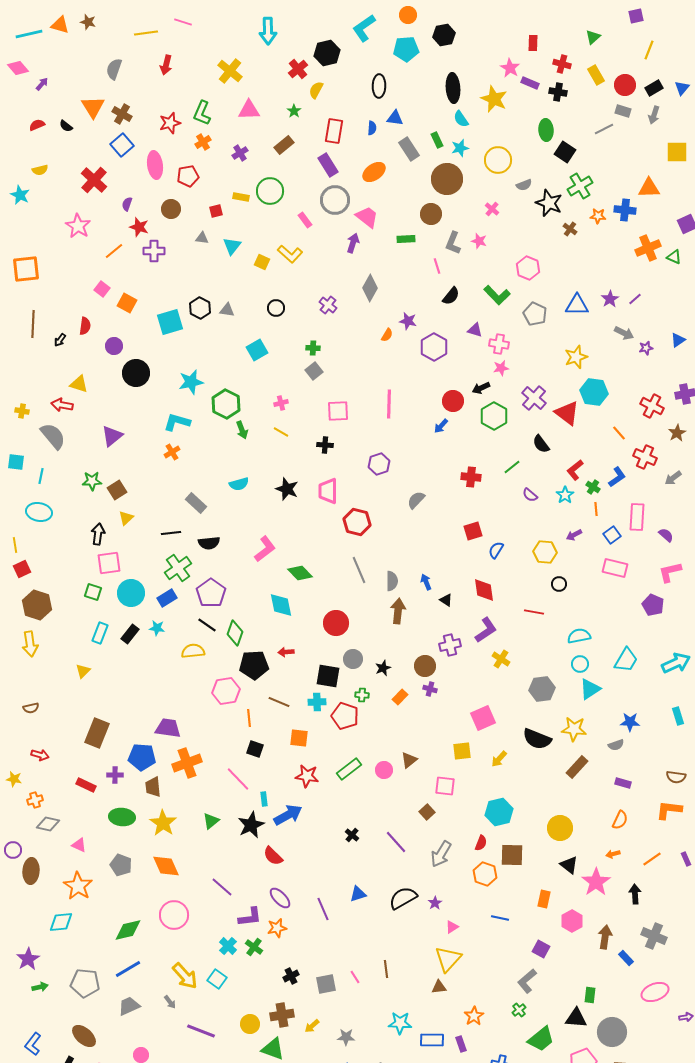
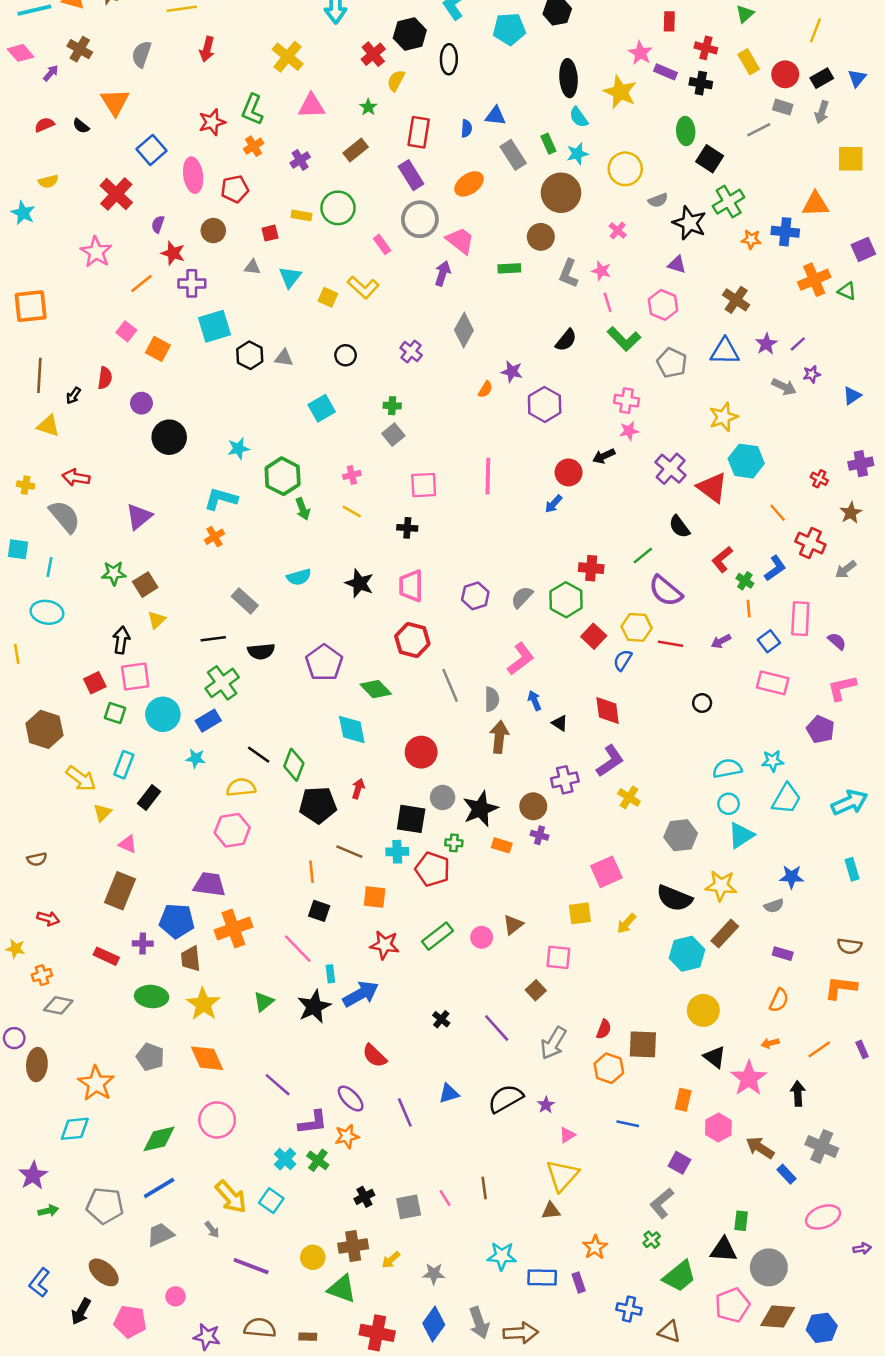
black ellipse: (379, 86) -> (449, 59), moved
brown cross: (122, 114) -> (80, 49), moved
brown cross: (570, 229) -> (736, 300), moved, size x1.5
pink line: (437, 266) -> (608, 302), moved
cyan square: (170, 322) -> (215, 326), moved
purple triangle: (475, 330) -> (677, 265), moved
purple star: (646, 348) -> (812, 374), moved
cyan star: (191, 382) -> (238, 449), size x0.7
yellow triangle: (79, 384) -> (48, 426), moved
red cross: (652, 406) -> (819, 479), size x0.6
green hexagon: (494, 416) -> (566, 600), moved
purple hexagon: (379, 464) -> (475, 596), moved
purple semicircle: (530, 495) -> (666, 591), size x1.8
cyan star: (565, 495) -> (773, 761), moved, turned 30
red hexagon: (357, 522) -> (412, 640), moved
red square: (473, 531) -> (594, 636), turned -30
pink L-shape: (265, 549) -> (521, 659), moved
yellow hexagon: (545, 552) -> (637, 627), moved
red square: (22, 569) -> (95, 683), moved
purple pentagon: (211, 593) -> (324, 663), moved
red line: (534, 612) -> (671, 644), moved
black rectangle: (130, 634) -> (149, 797), moved
yellow arrow: (30, 644) -> (81, 779), moved, turned -45
red arrow: (286, 652) -> (358, 789), turned 112
black star: (383, 668) -> (480, 809), size x1.8
pink hexagon: (226, 691) -> (232, 830), moved
orange rectangle: (400, 697) -> (502, 845), turned 63
cyan hexagon: (499, 812) -> (687, 954), moved
pink triangle: (79, 845) -> (128, 844), moved
red semicircle: (273, 856) -> (375, 1056), moved
brown arrow: (605, 937) -> (760, 1148), turned -65

